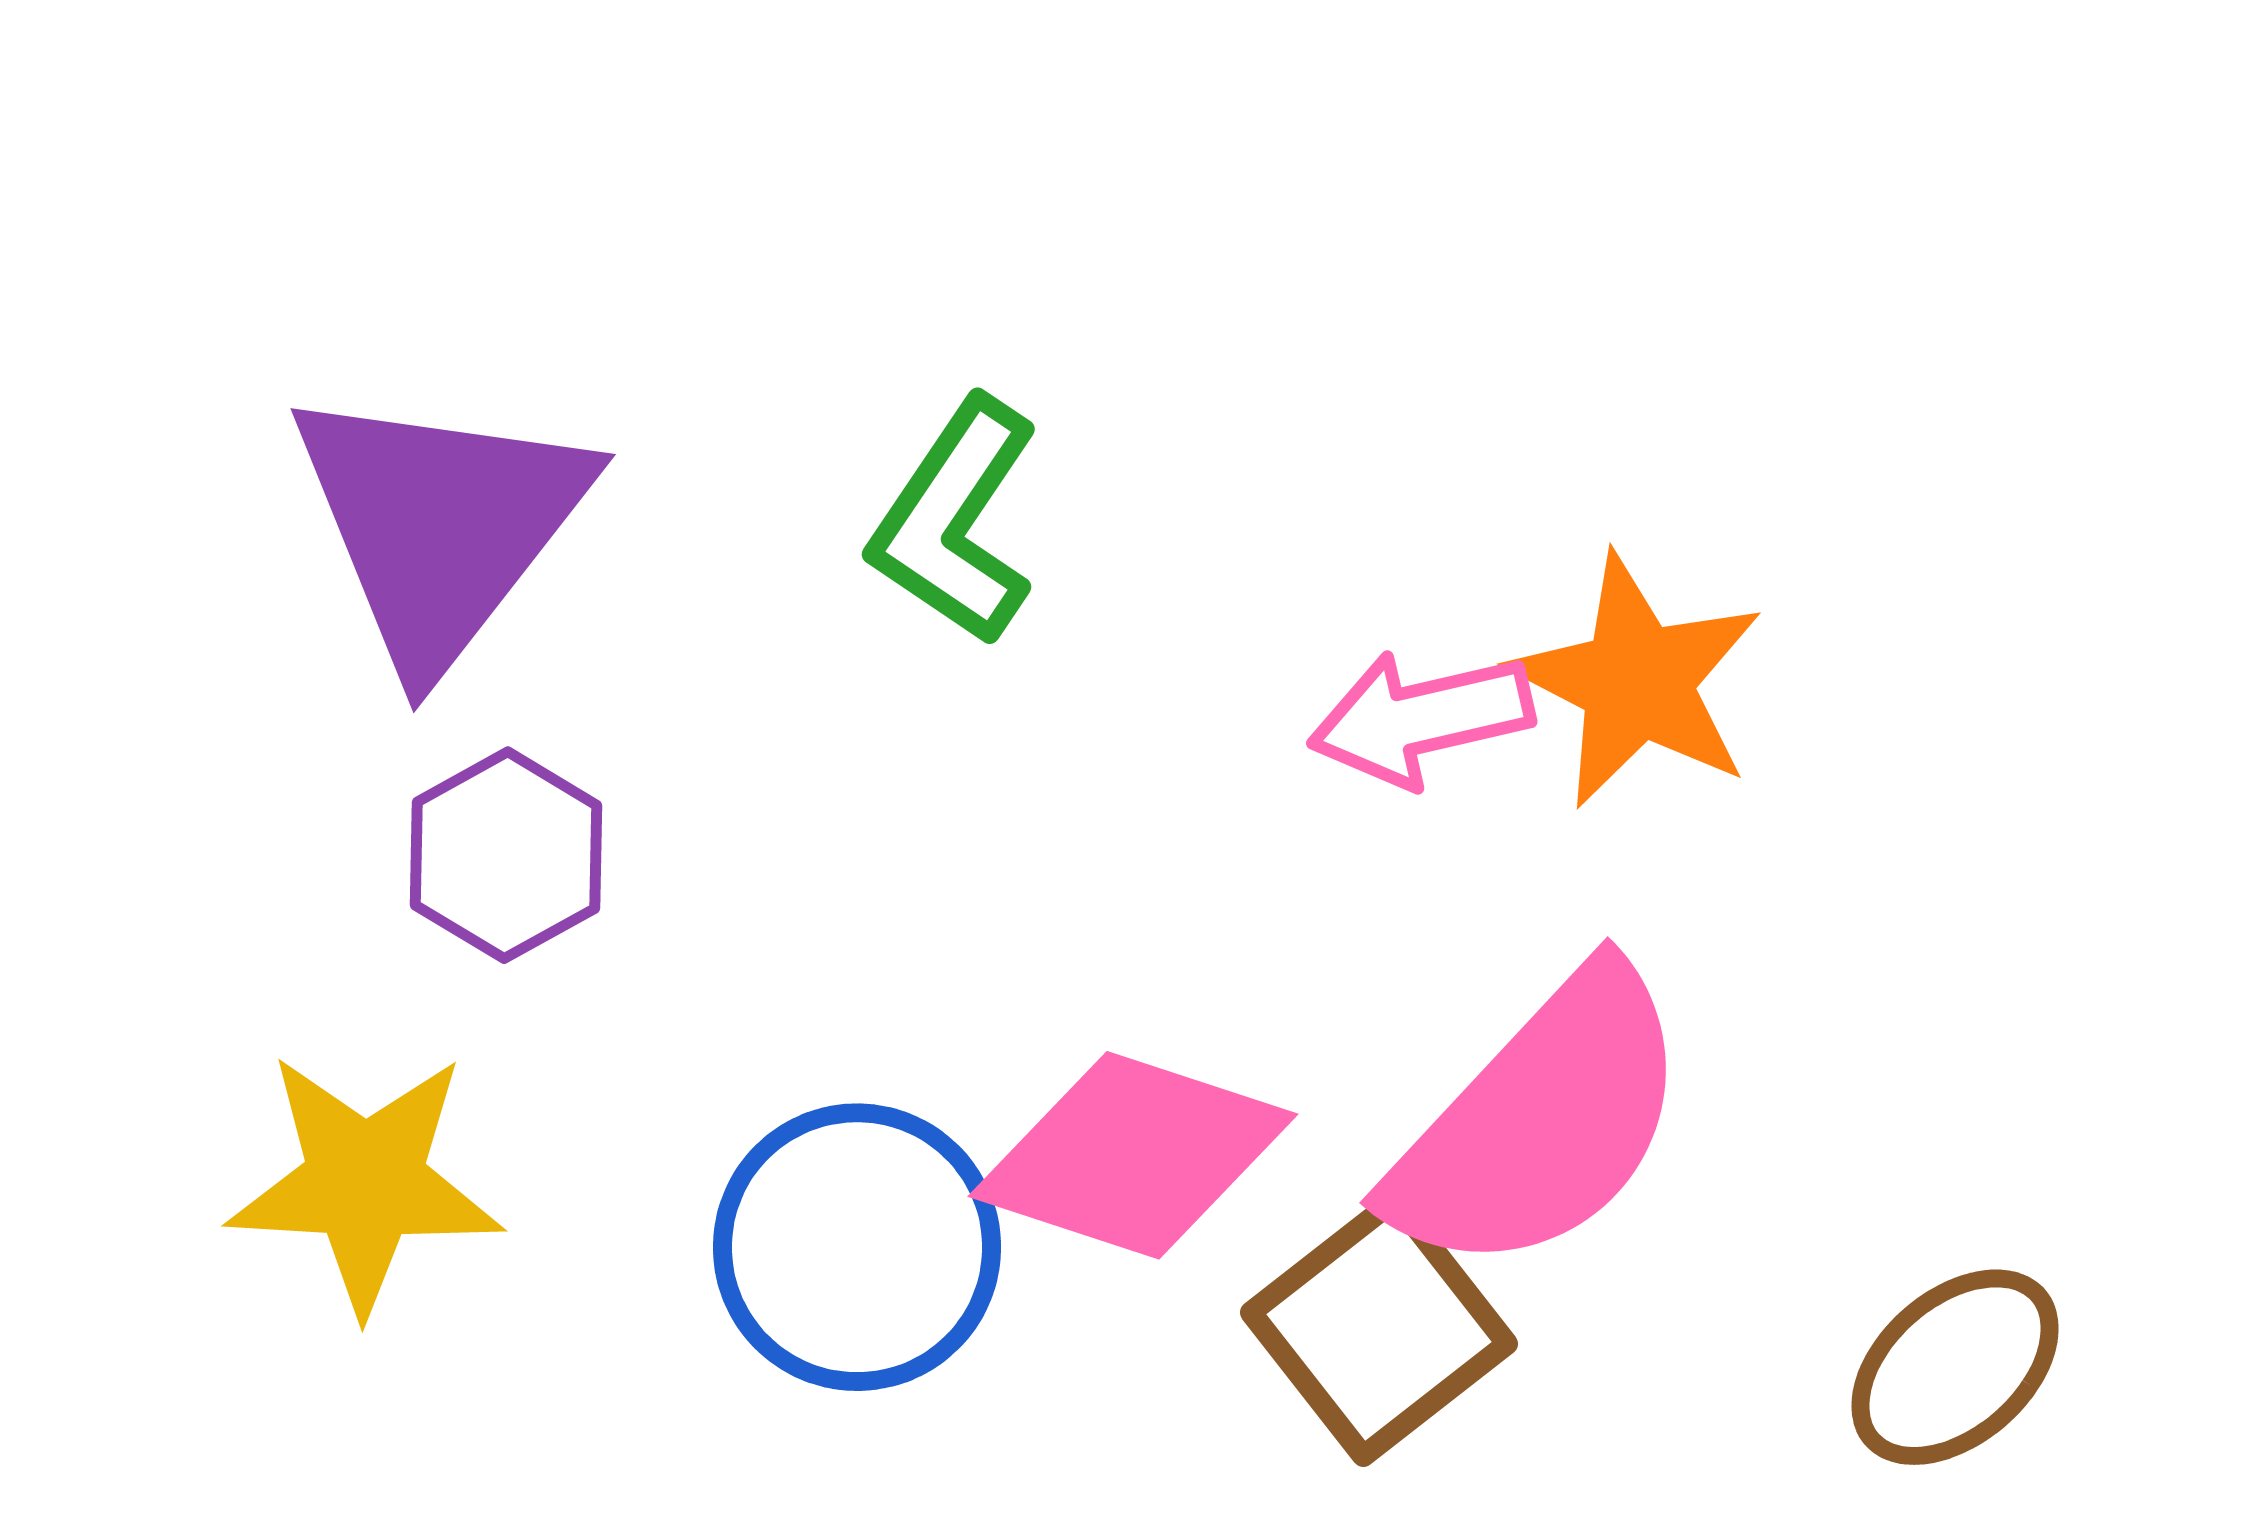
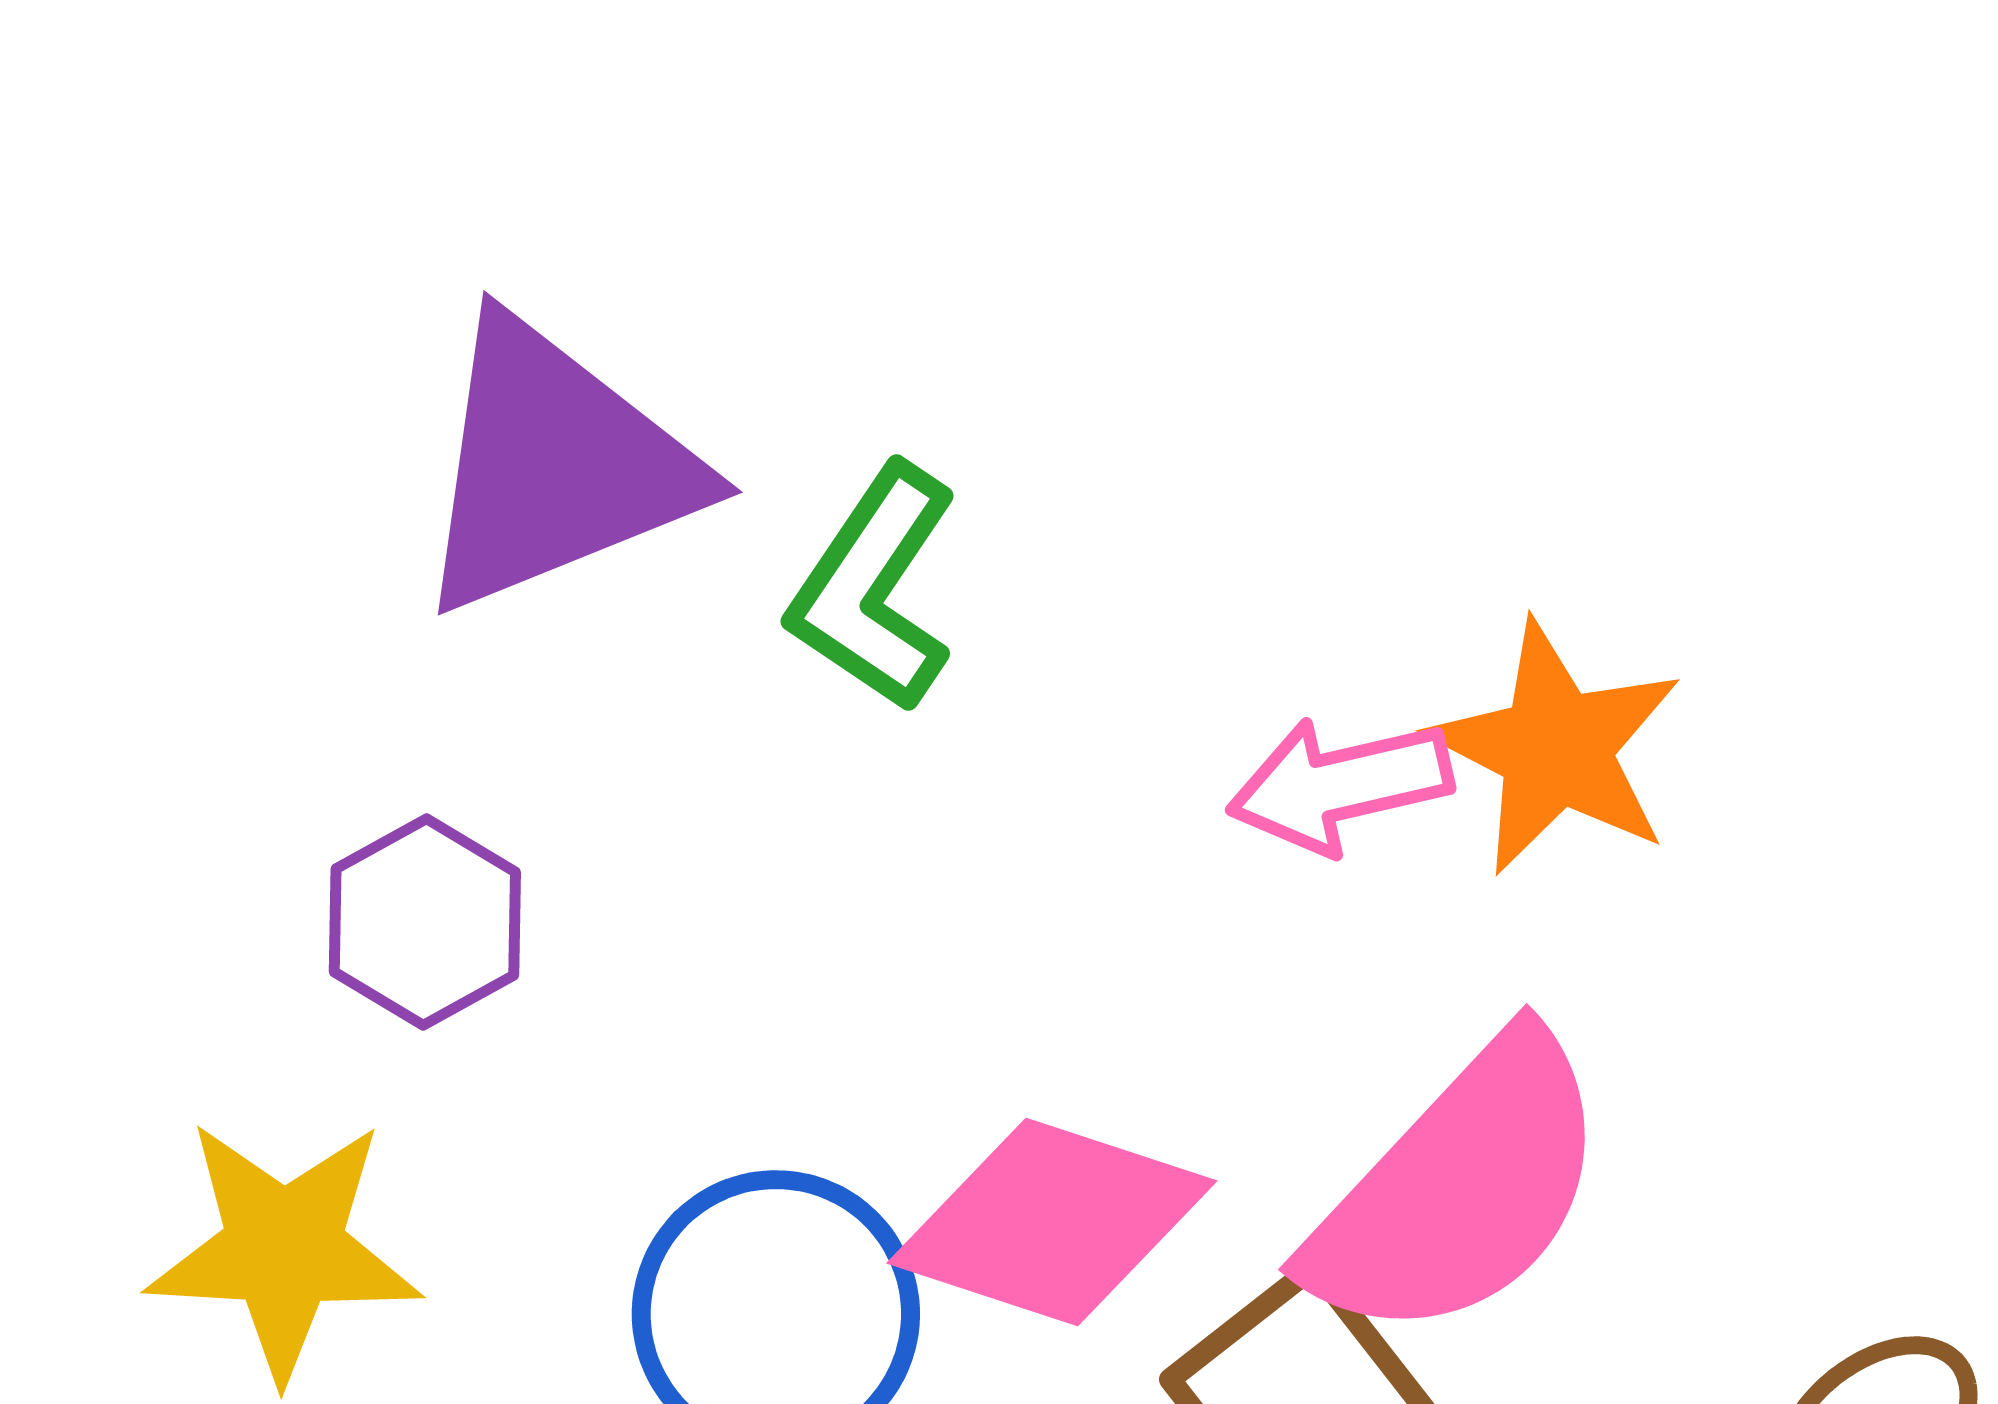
purple triangle: (440, 525) -> (555, 466), moved, turned 30

